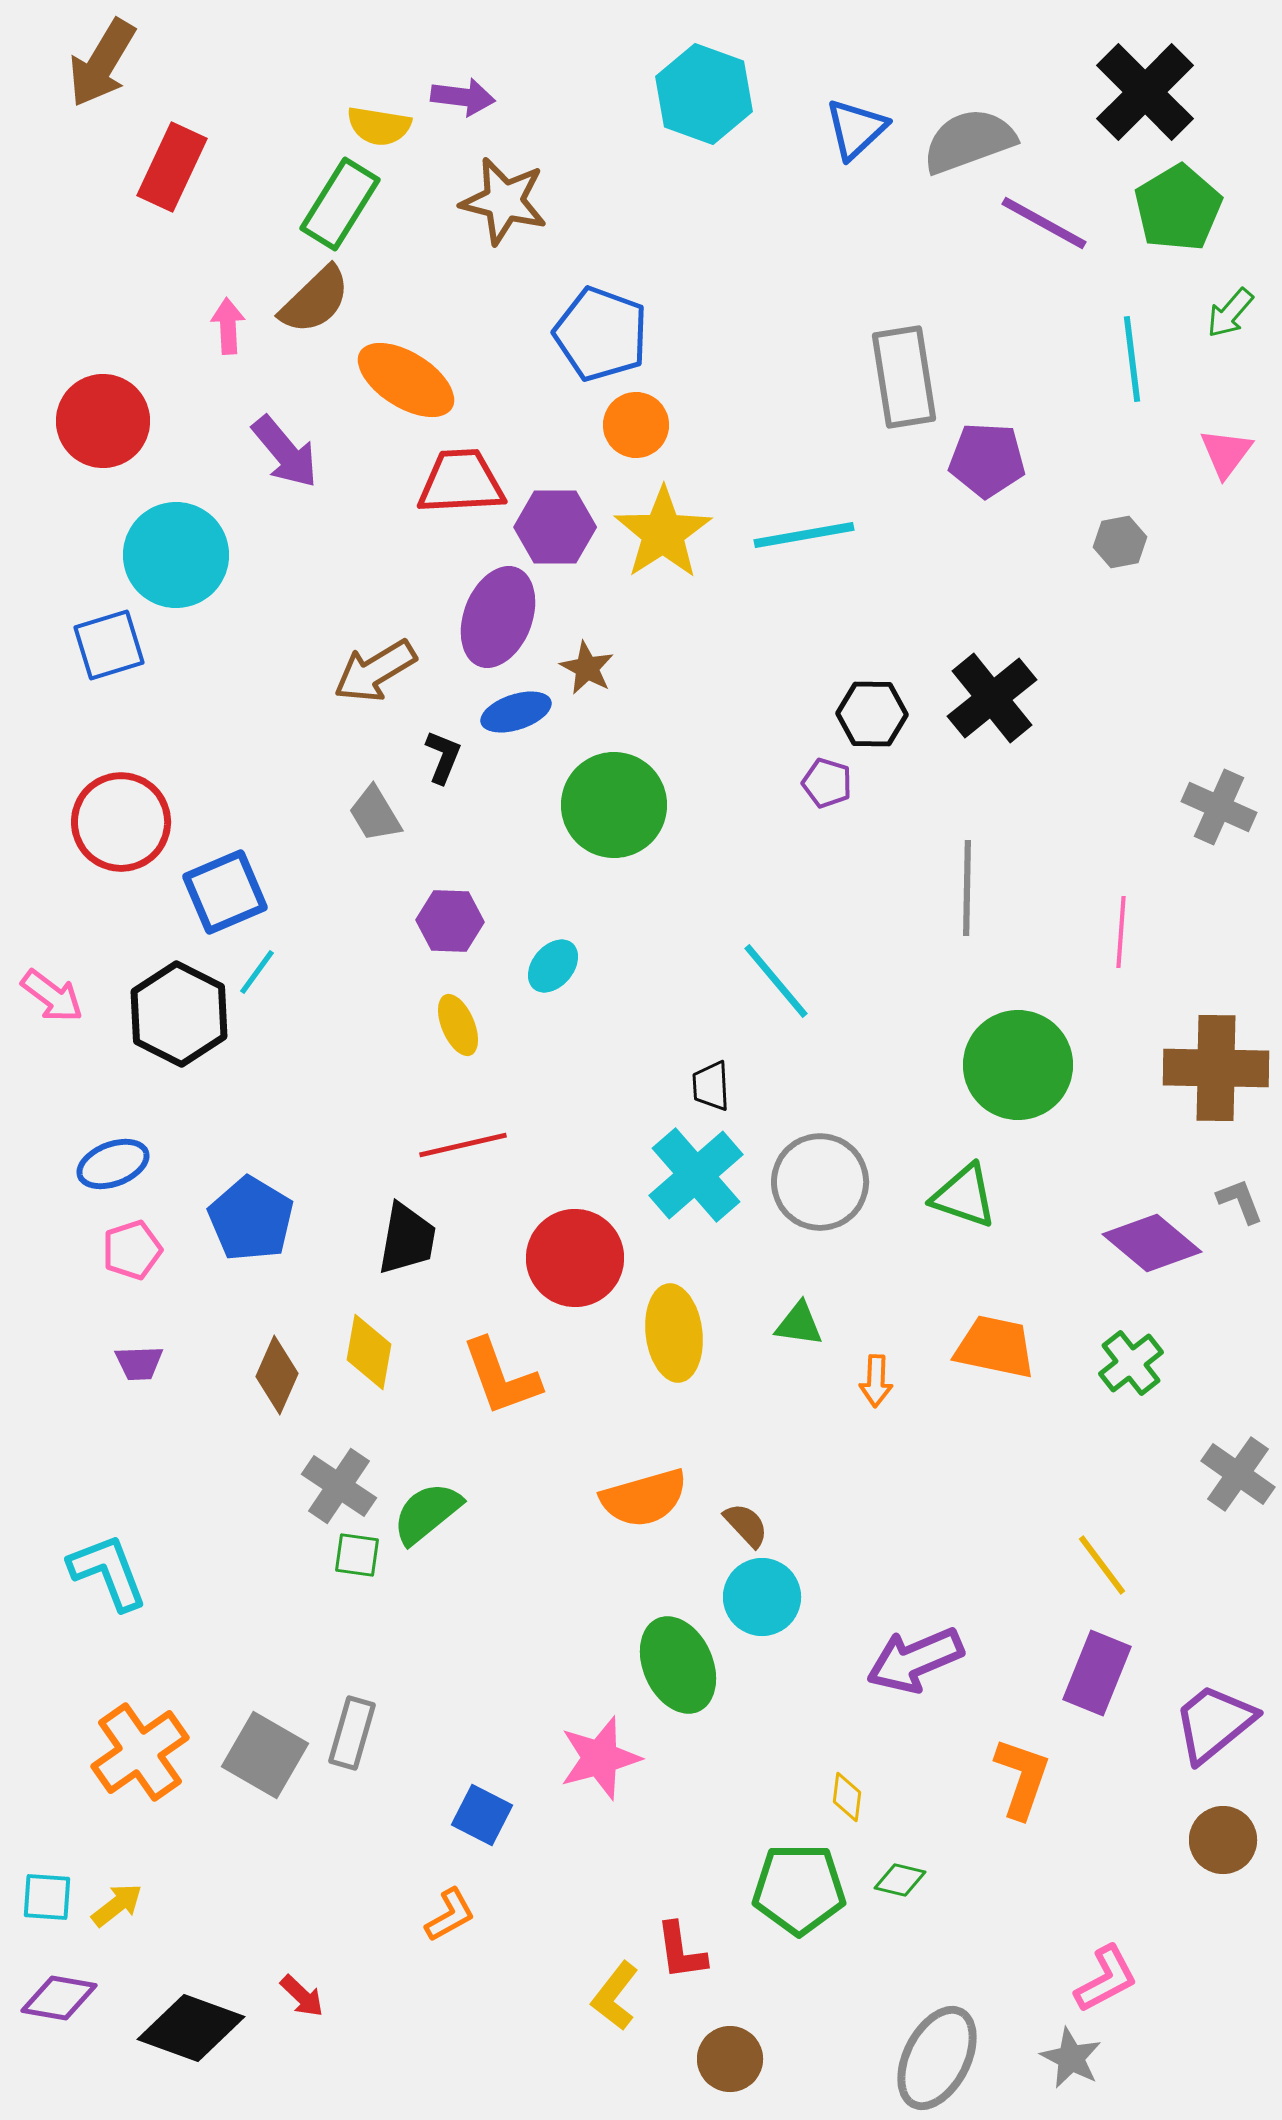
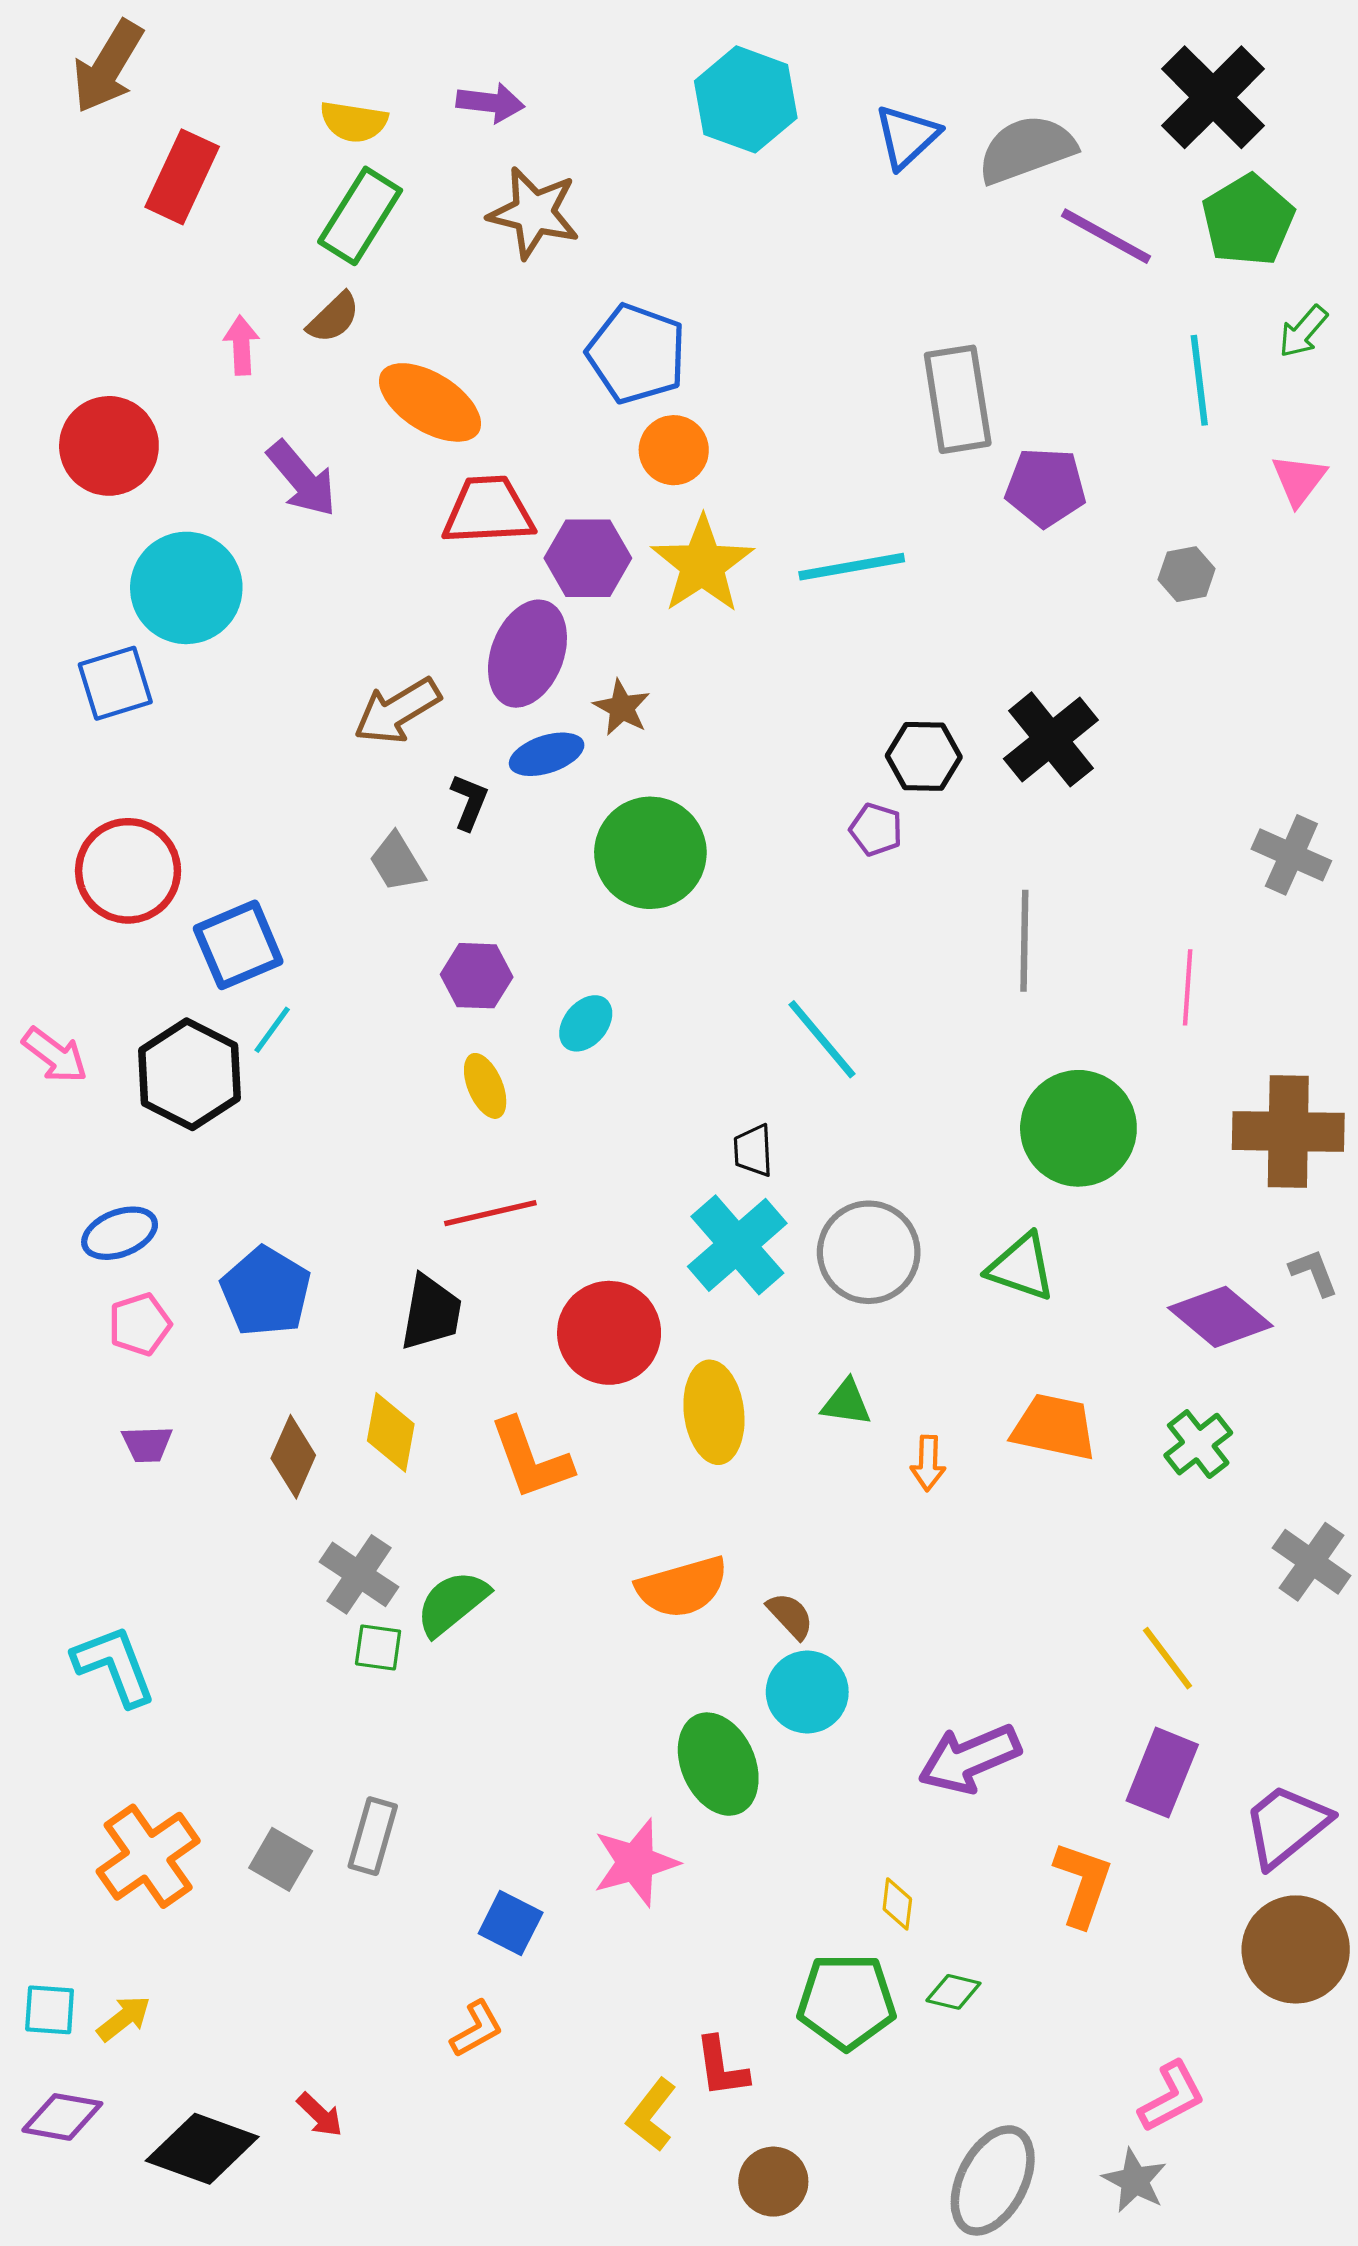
yellow semicircle: (379, 126) -> (354, 122), moved
brown semicircle: (315, 300) -> (334, 318), size x0.7
gray square: (265, 1755) -> (281, 1859), size x0.7
brown circle: (1223, 1840) -> (1296, 1949), size x1.5

